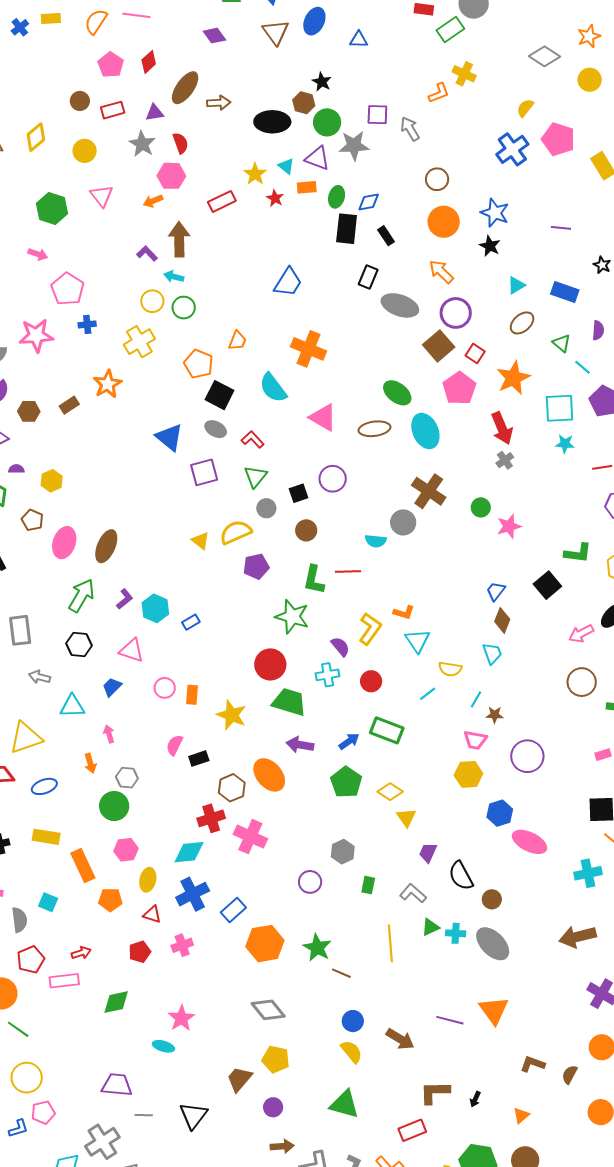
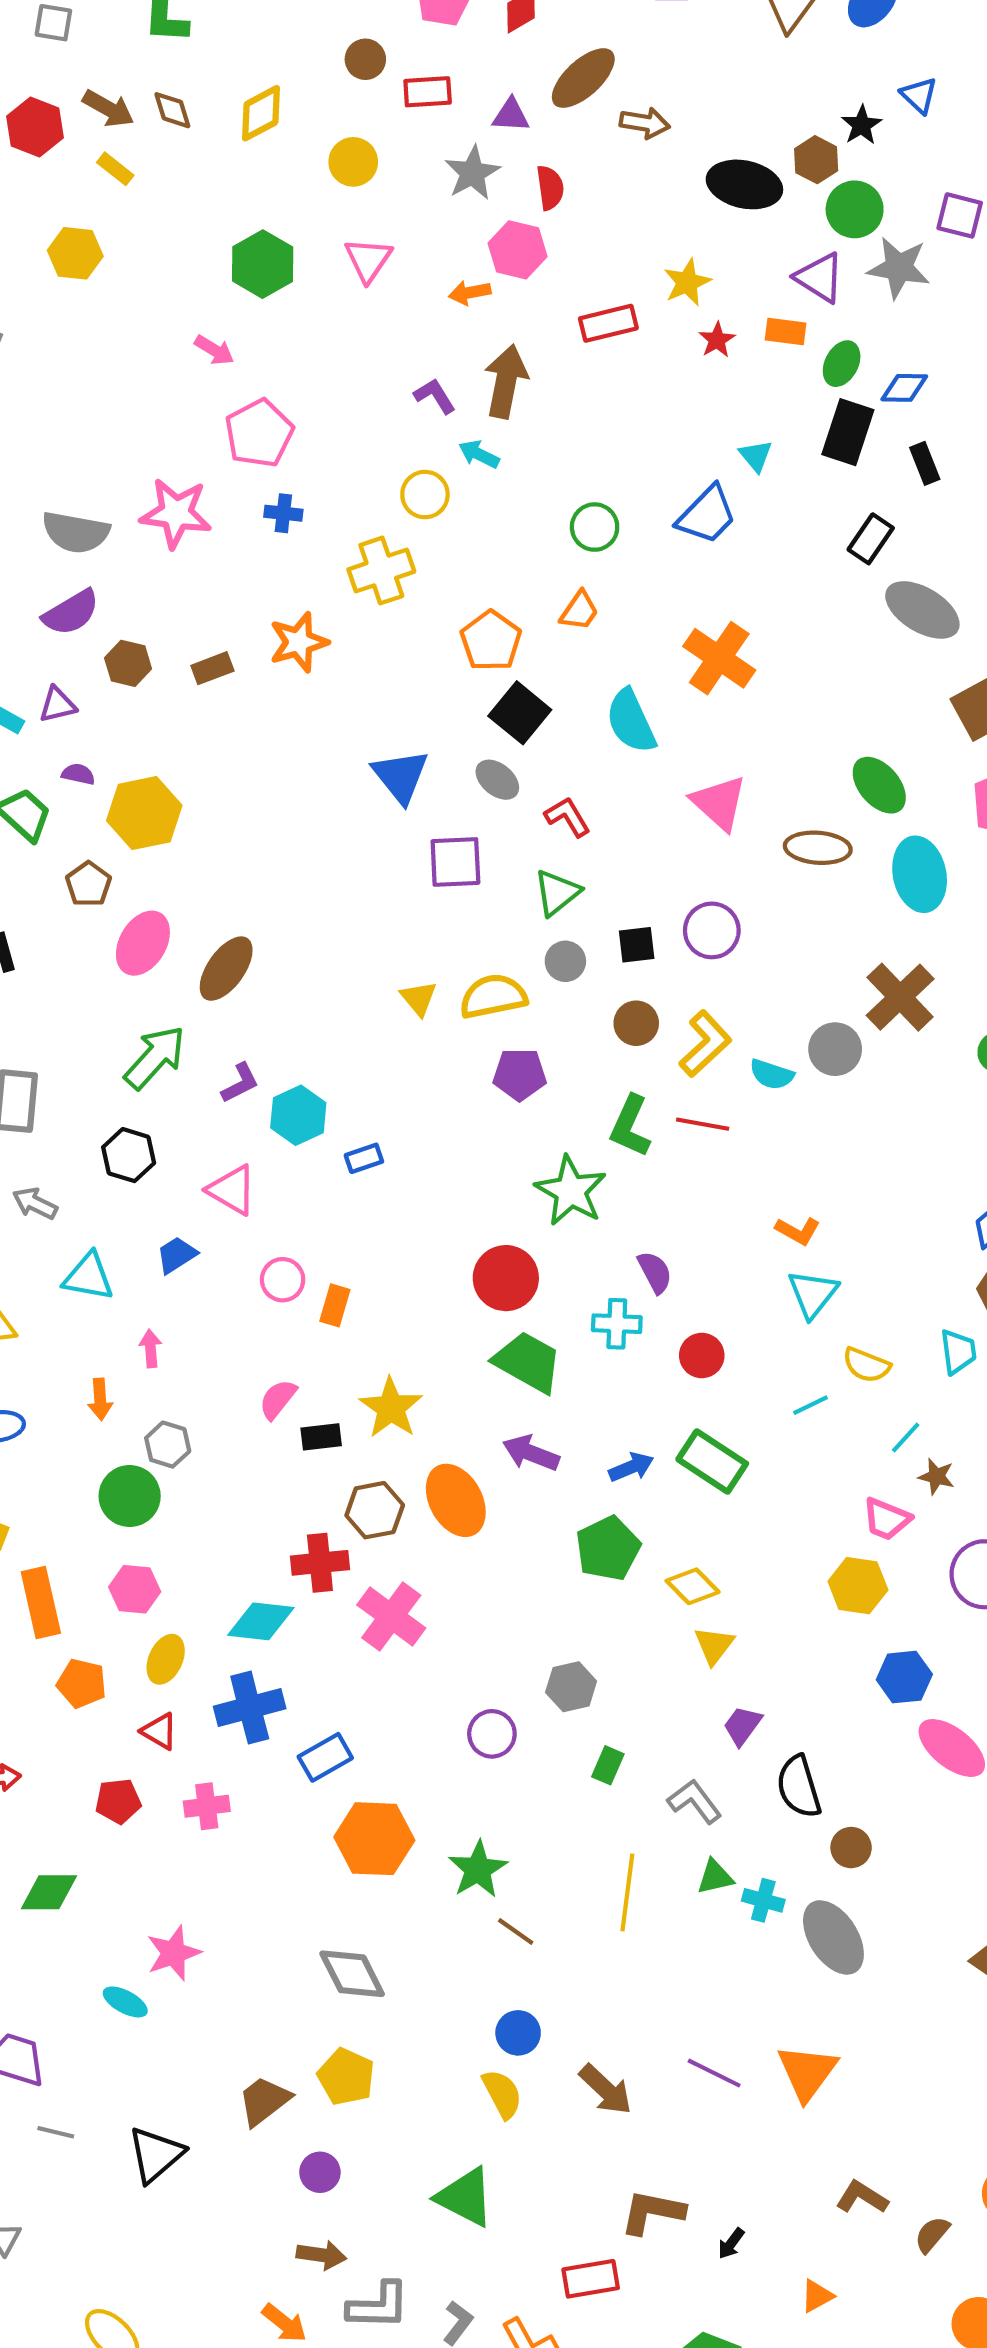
blue triangle: (359, 40) -> (919, 95), moved, turned 30
cyan triangle: (286, 166) -> (756, 456), moved
green circle: (184, 308) -> (595, 527), moved
yellow hexagon: (52, 481) -> (144, 813), size x1.6
yellow L-shape: (370, 629) -> (705, 1044), moved
yellow star: (232, 715) -> (391, 1408), moved

